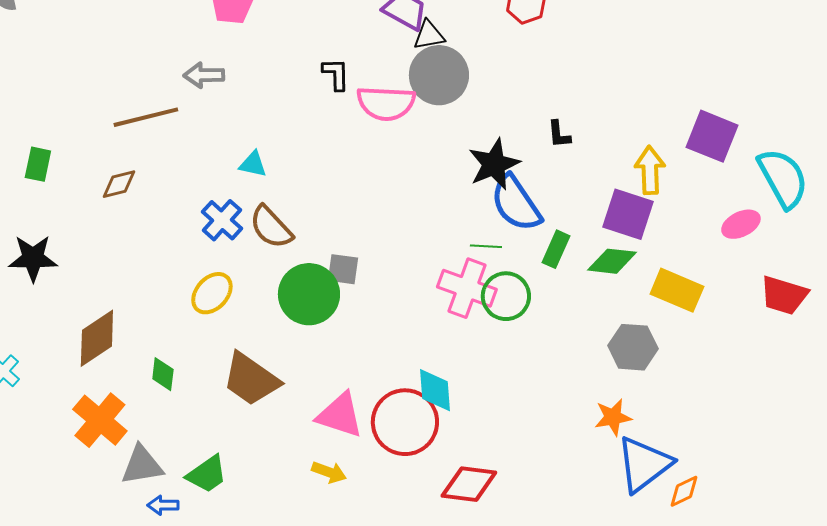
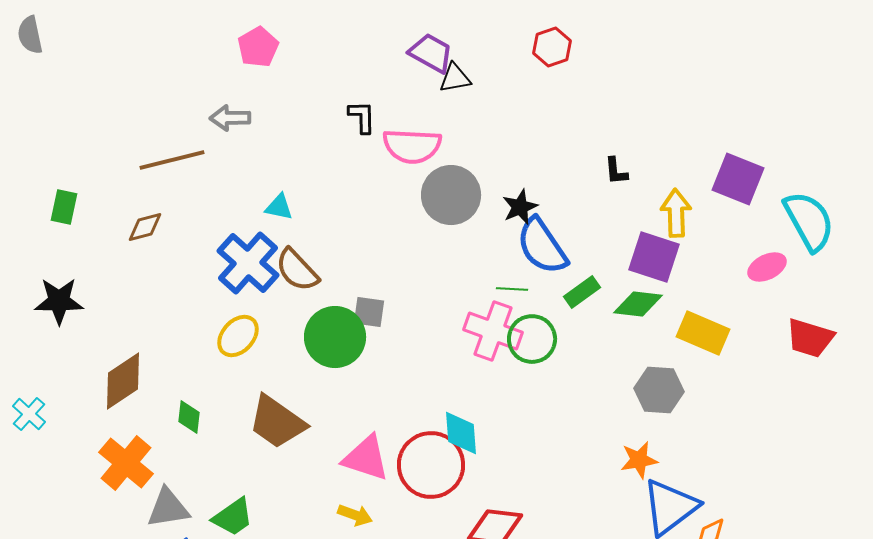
gray circle: (439, 75) -> (451, 195), moved
black L-shape: (559, 134) -> (616, 171), moved
black star: (494, 164) -> (520, 207), size x0.7
blue cross: (222, 220) -> (248, 263), size x1.5
green rectangle: (556, 249) -> (582, 292), turned 30

